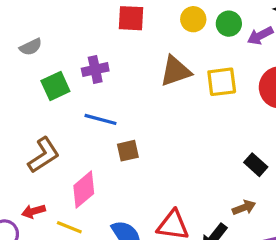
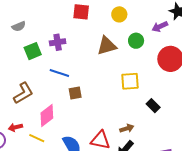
green circle: (229, 24) -> (136, 41), moved
yellow square: (222, 82) -> (130, 81), moved
brown arrow: (244, 208) -> (127, 128), moved

